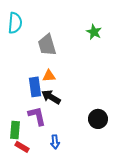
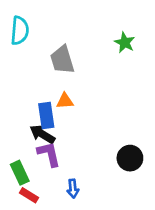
black arrow: (51, 97) -> (42, 134), moved
green rectangle: (15, 130) -> (20, 173), turned -30

